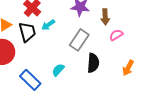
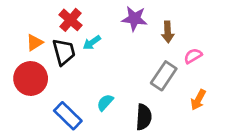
pink semicircle: (116, 35) -> (193, 56), moved
gray rectangle: (79, 40) -> (164, 76), moved
black semicircle: (93, 63) -> (144, 117), moved

